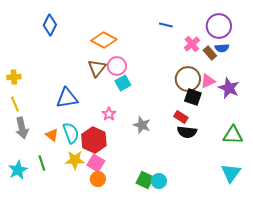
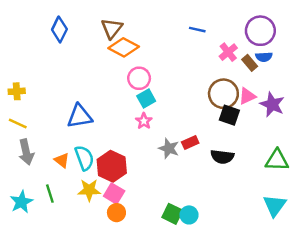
brown triangle: (97, 68) -> (112, 28), moved
yellow line: (15, 104) -> (18, 123), turned -42
pink star: (109, 114) -> (144, 121), moved
red rectangle: (181, 117) -> (190, 142), moved, turned -56

